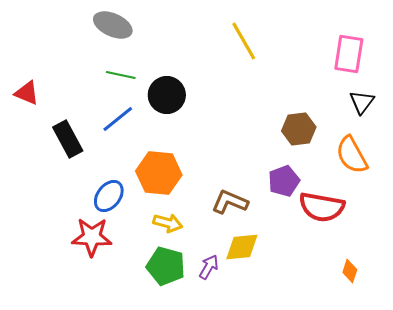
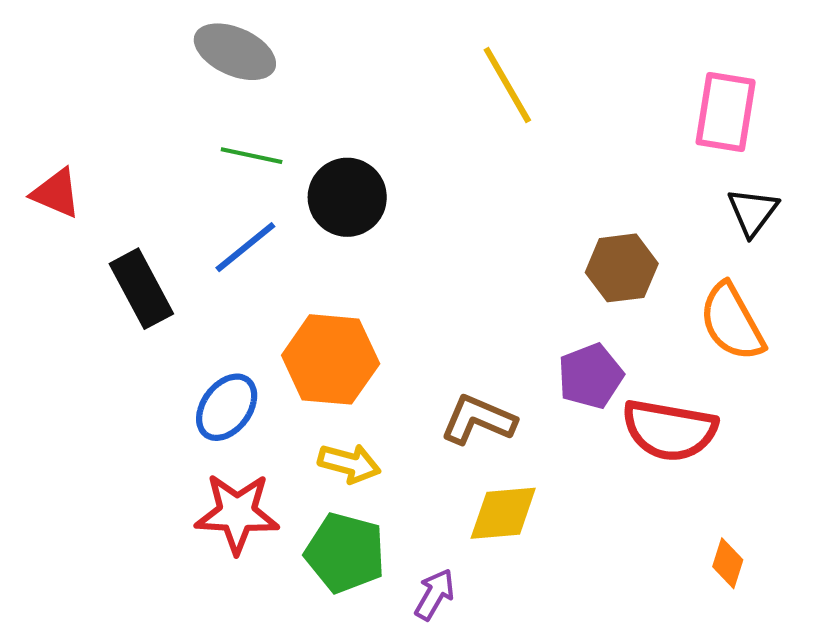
red star: (92, 237) -> (237, 513), moved
purple arrow: (209, 267) -> (435, 594), moved

